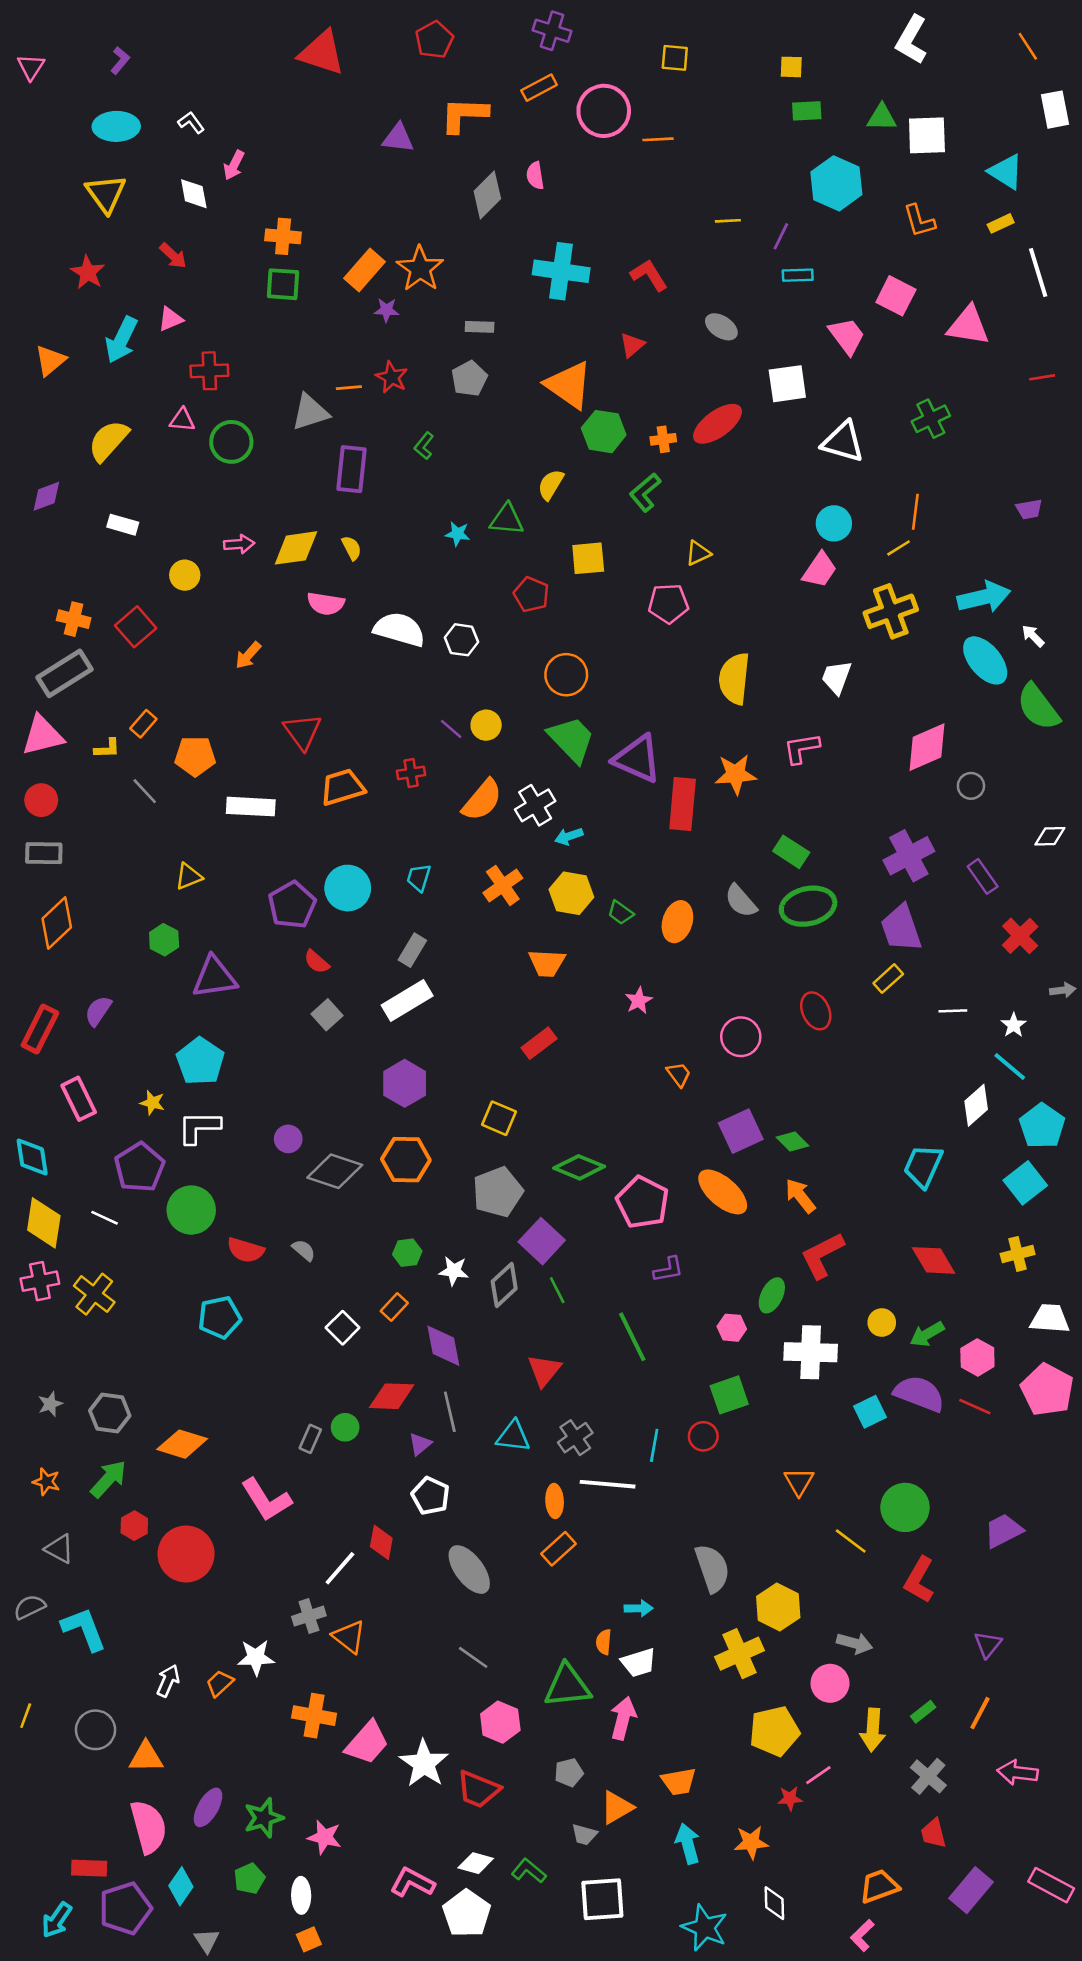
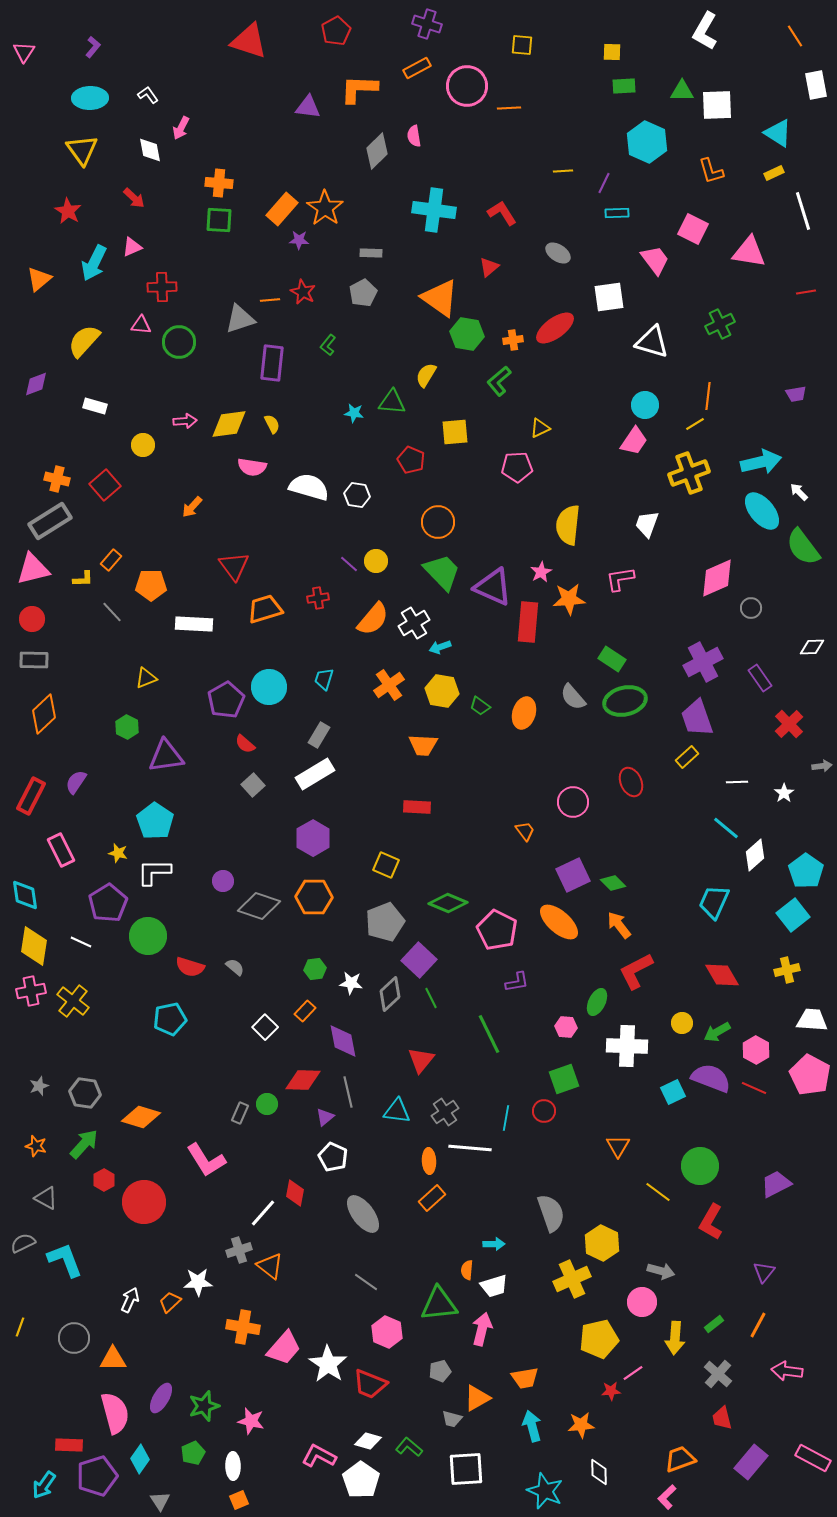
pink star: (639, 1001) -> (541, 572), moved
red rectangle: (539, 1043) -> (417, 807), turned 40
cyan line: (1010, 1066) -> (726, 828), moved

